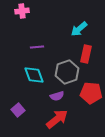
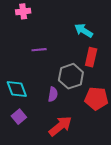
cyan arrow: (79, 29) -> (84, 31), turned 72
cyan diamond: (34, 75) -> (17, 89), moved
purple semicircle: (57, 96) -> (53, 94), moved, turned -64

